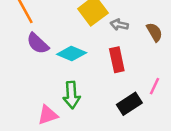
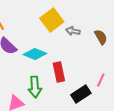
red rectangle: (117, 60) -> (59, 72), moved

